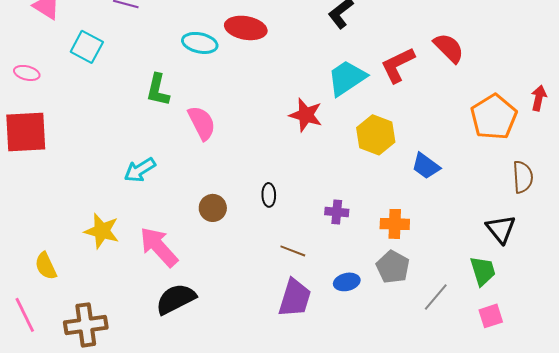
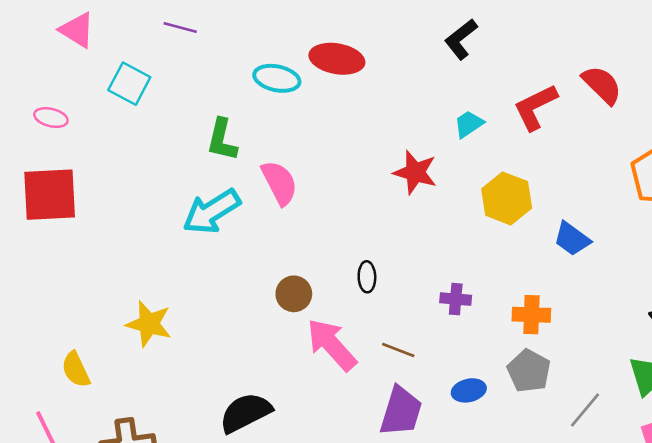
cyan trapezoid: (347, 78) -> (469, 124), size x0.6
cyan arrow: (140, 170) -> (212, 212), moved, size x1.4
pink arrow: (159, 247) -> (332, 345), moved

